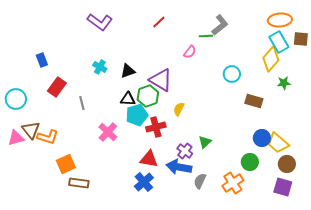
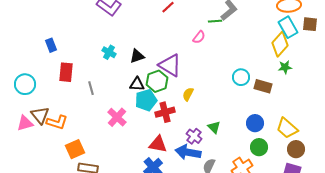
cyan circle: (232, 74) -> (241, 77), moved
green star: (284, 83) -> (285, 67), moved
red rectangle: (57, 87) -> (66, 72), turned -30
blue circle: (262, 138) -> (255, 123), moved
green triangle: (205, 142) -> (214, 127), turned -32

